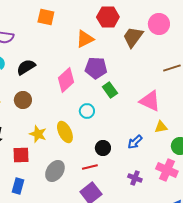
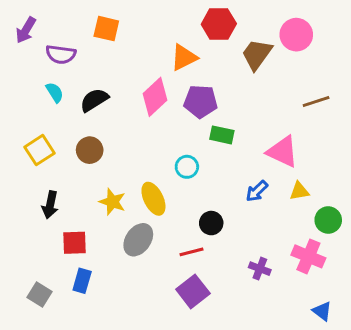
orange square: (46, 17) -> (106, 29), moved
pink diamond: (66, 80) -> (155, 97), moved
green rectangle: (110, 90) -> (222, 135), turned -42
blue arrow: (135, 142) -> (257, 191), moved
red square: (21, 155) -> (74, 243), moved
gray ellipse: (55, 171) -> (138, 240), moved

